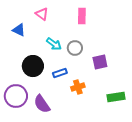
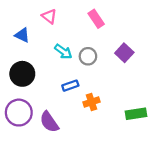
pink rectangle: (82, 16) -> (96, 19), turned -35
purple square: (100, 62) -> (124, 53), moved, turned -35
black circle: (33, 66) -> (22, 74), moved

